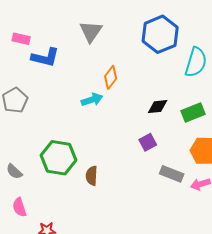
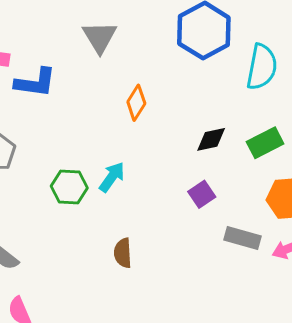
cyan arrow: (92, 100) -> (112, 177), moved, turned -30
green hexagon: (58, 158) -> (69, 187), moved, size x0.7

